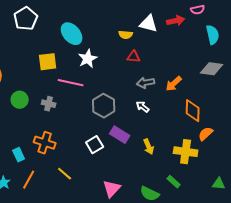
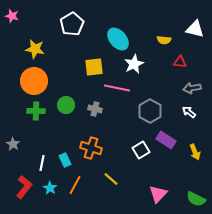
yellow semicircle: (126, 35) -> (164, 40), moved

